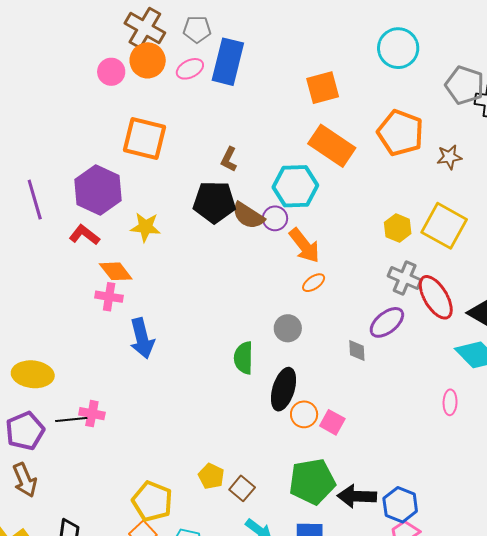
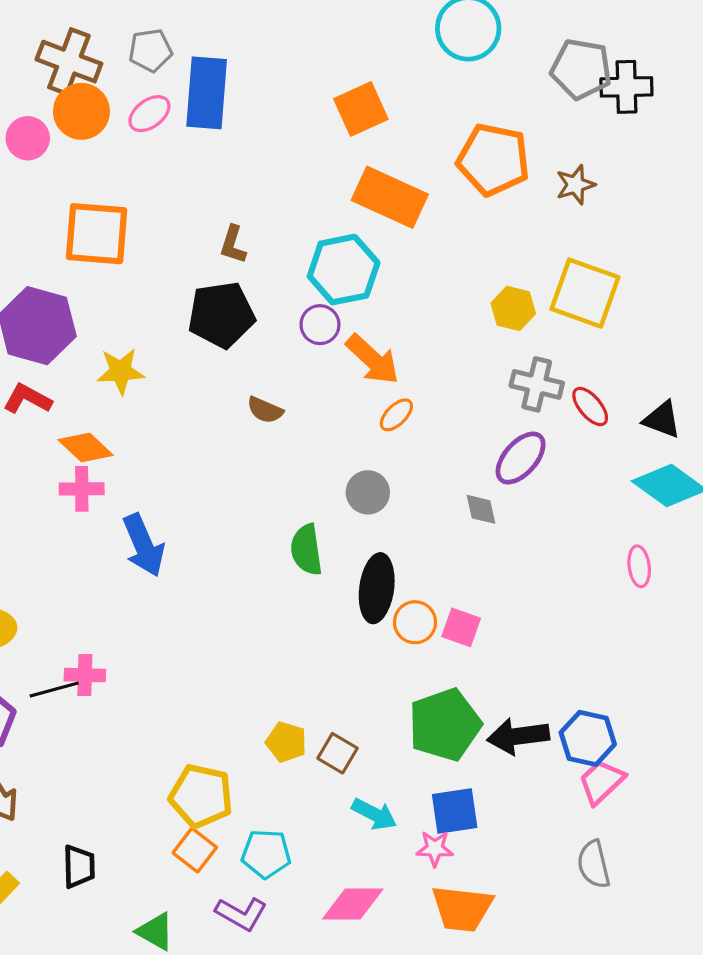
brown semicircle: (248, 216) -> (265, 410), moved, size x0.7
red ellipse: (436, 297) -> (590, 407), size x0.6

